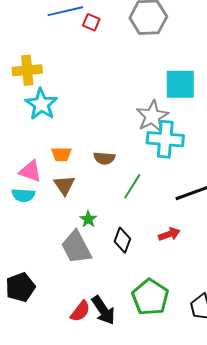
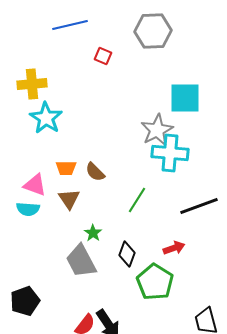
red square: (91, 22) -> (103, 56), moved
brown semicircle: (104, 158) -> (95, 172), moved, turned 40
green pentagon: (150, 297) -> (155, 282), moved

